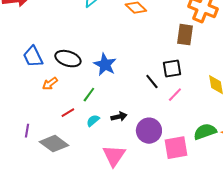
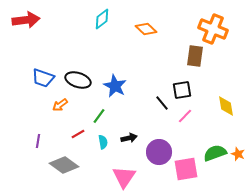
blue trapezoid: (33, 57) -> (43, 78), turned -45
cyan semicircle: (93, 121) -> (103, 142), turned 120
purple line: (27, 131) -> (38, 141), moved

